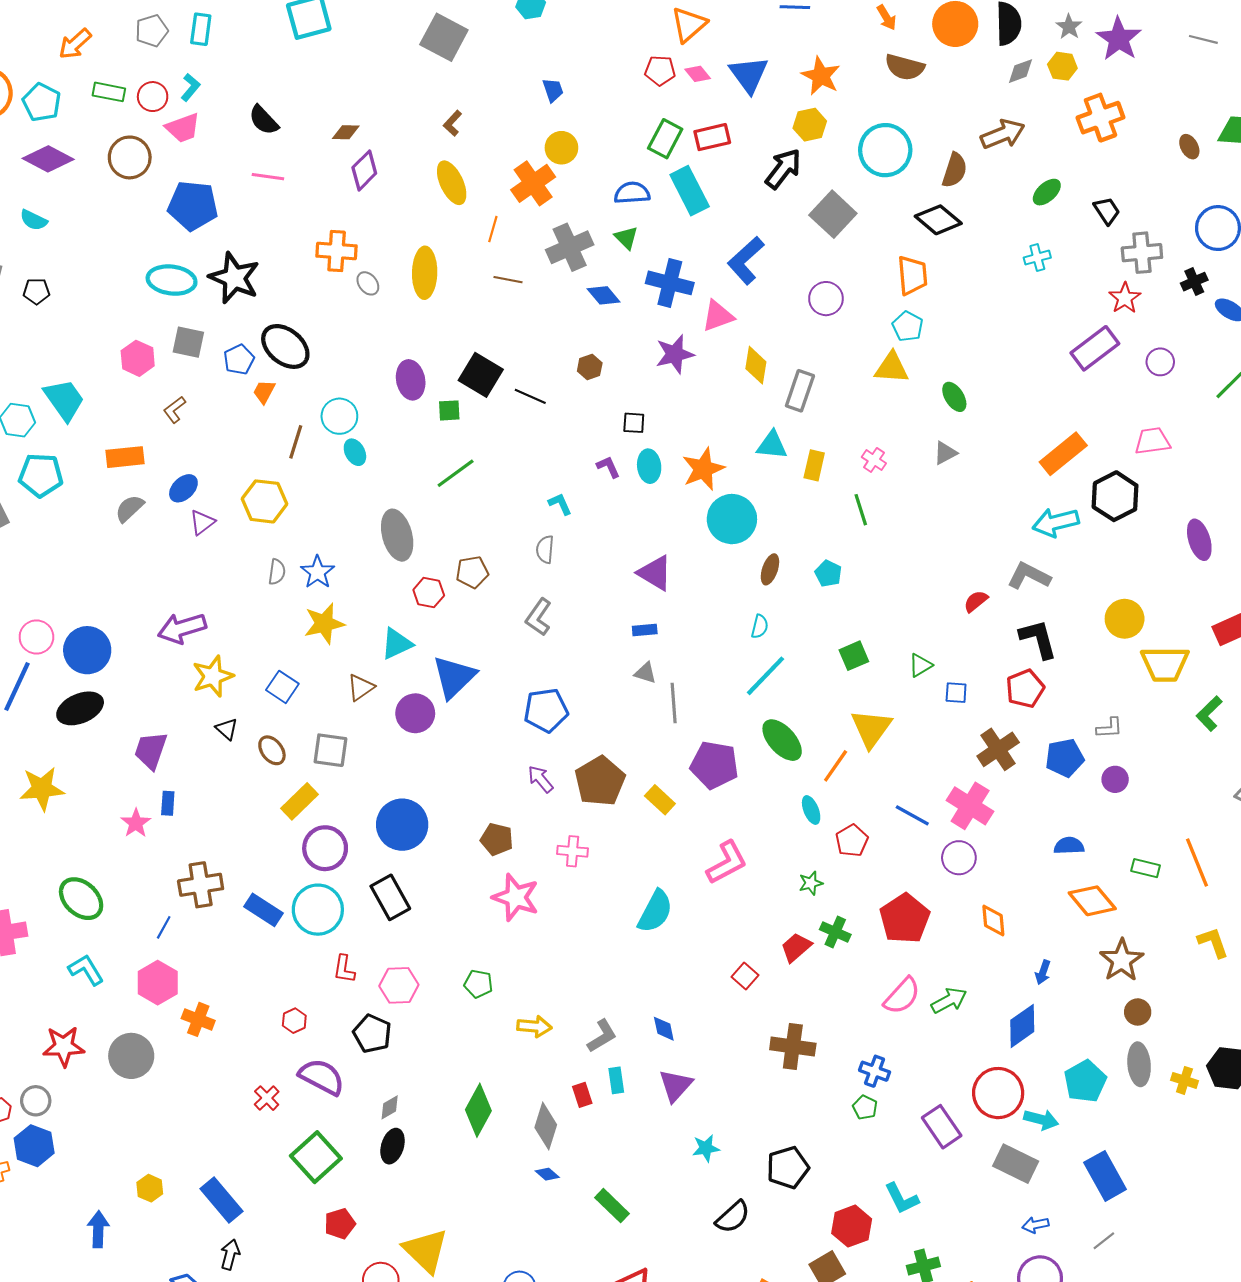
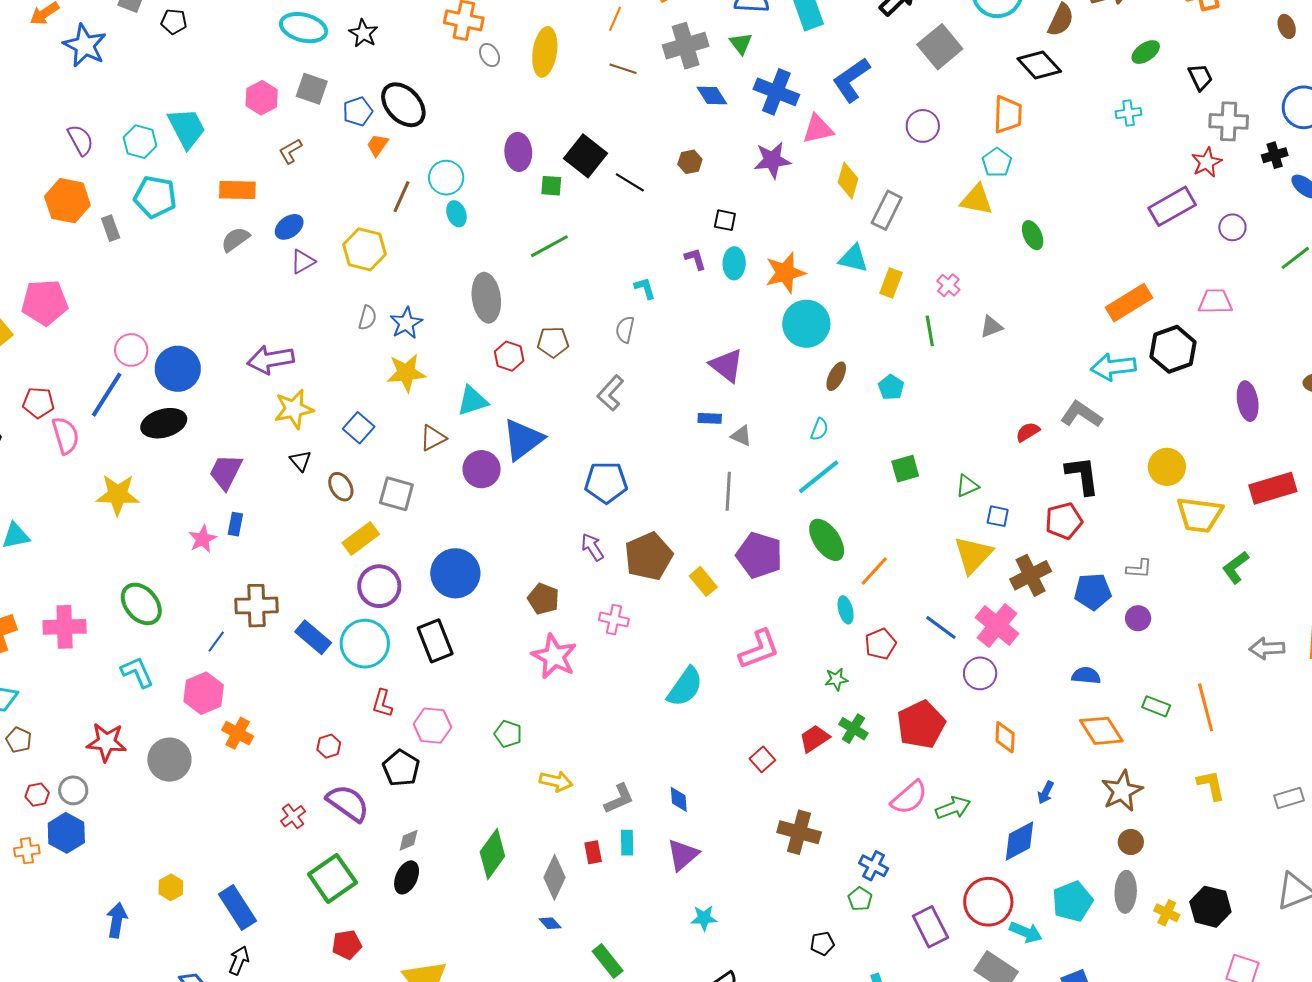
black star: (234, 278) -> (363, 33), size x0.6
gray triangle: (945, 453) -> (991, 327), moved
gray triangle: (645, 673) -> (741, 436), moved
yellow triangle: (871, 728) -> (973, 555), moved
black pentagon: (788, 1168) -> (822, 943), moved, size x0.6

